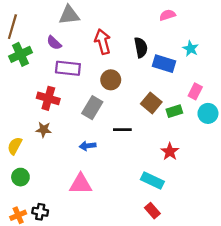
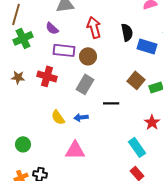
brown circle: (111, 80) -> (88, 56), moved
brown star: (44, 130) -> (18, 77), moved
yellow semicircle: (15, 146) -> (58, 117), moved, turned -63
cyan rectangle: (152, 181) -> (137, 147), turned 30

